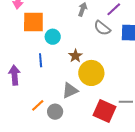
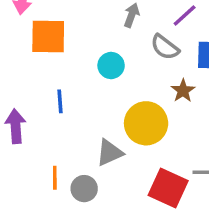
cyan circle: (53, 37) -> (111, 66), moved
brown star: (75, 56) -> (183, 91), moved
orange line: (38, 105) -> (55, 178), turned -48

